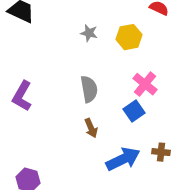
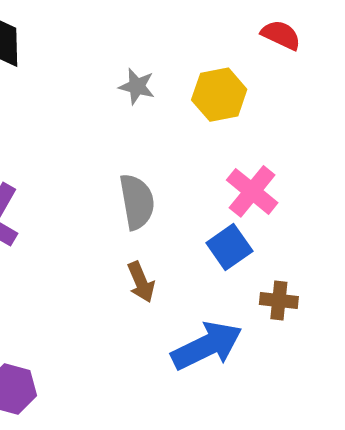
brown cross: (161, 152) -> (279, 300), moved

